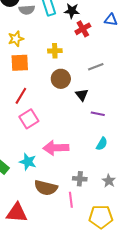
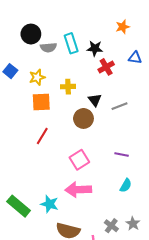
yellow cross: (55, 51) -> (68, 87), moved
black triangle: (82, 95) -> (95, 100), moved
pink square: (29, 119) -> (79, 160), moved
gray cross: (80, 179) -> (111, 226), moved, turned 32

